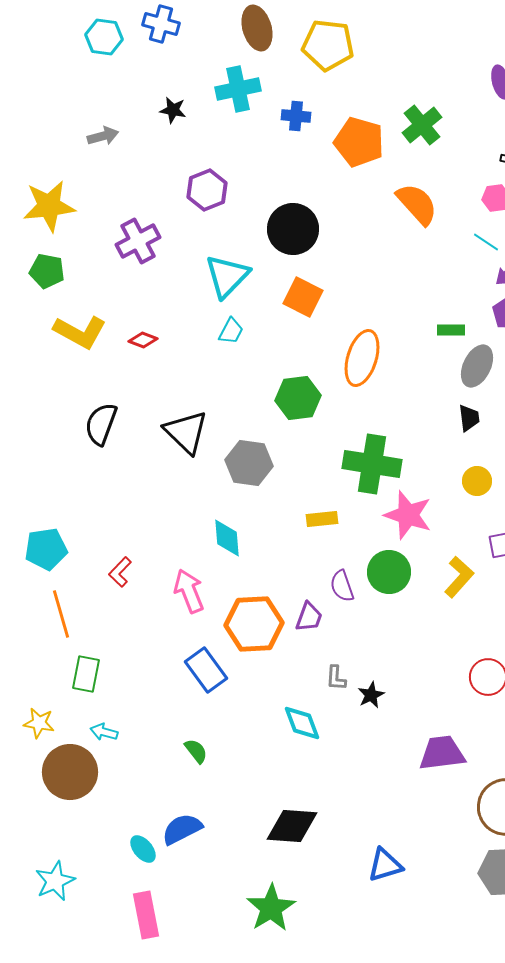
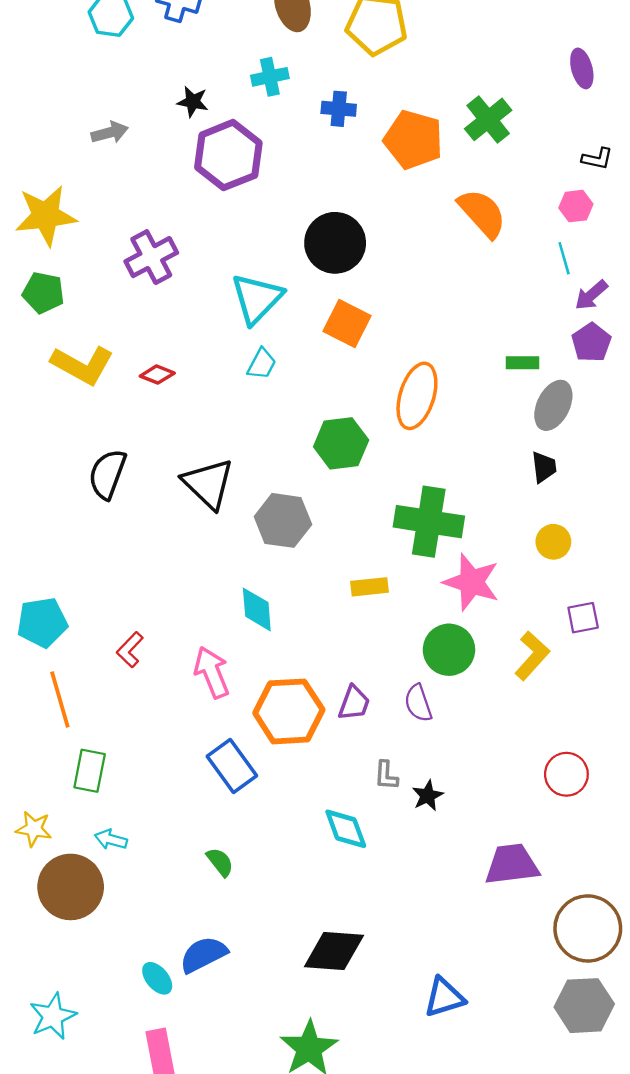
cyan cross: (238, 89) -> (270, 77), size x0.7
purple hexagon: (207, 190) -> (228, 155), moved, size x1.4
cyan line: (486, 242) -> (564, 258), turned 40
purple semicircle: (342, 586) -> (418, 703), moved

